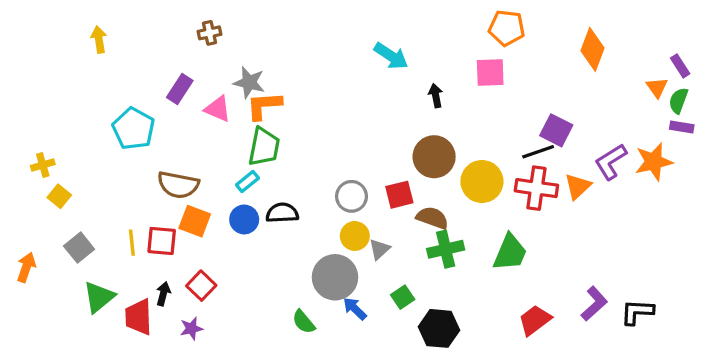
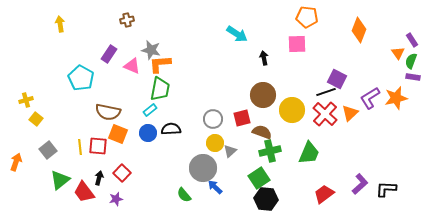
red cross: (536, 188) -> (325, 114), turned 35
green square: (403, 297) -> (259, 178), moved, size x1.5
red trapezoid: (139, 317) -> (84, 192), turned -35

